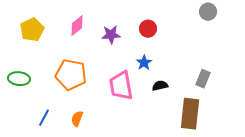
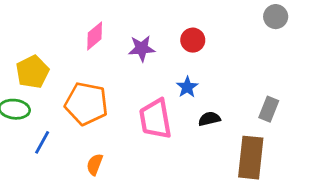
yellow pentagon: (32, 30) -> (32, 72), moved
blue line: (44, 118) -> (42, 142), moved

